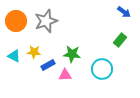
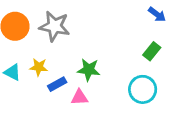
gray star: (46, 21) -> (54, 26), turned 30
cyan circle: (102, 69) -> (143, 89), moved

